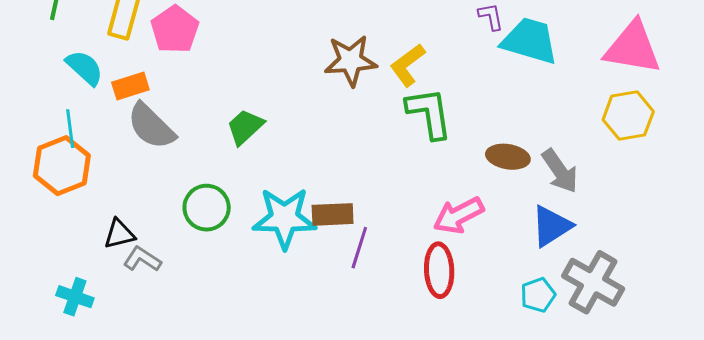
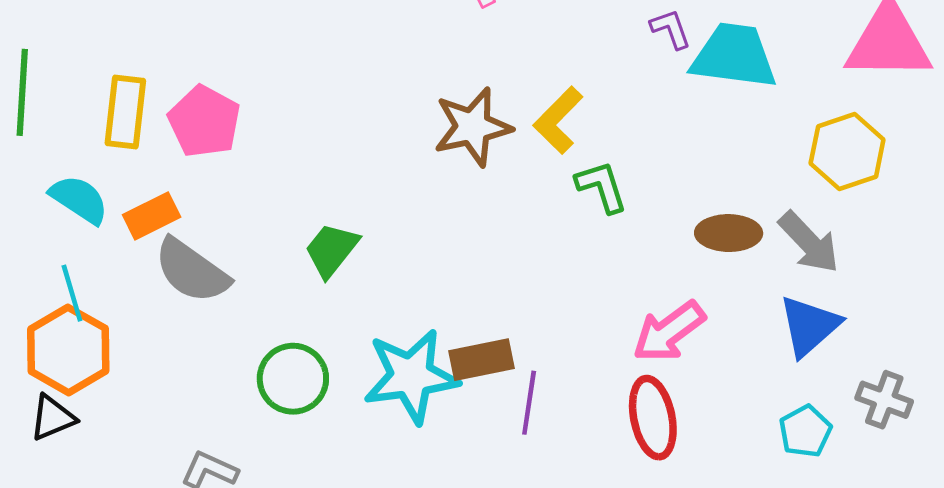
green L-shape: (429, 113) -> (602, 187), size x0.7
yellow hexagon: (628, 116) -> (847, 152), moved
black triangle: (119, 234) -> (53, 418), moved
gray cross: (593, 282) -> (884, 400), size x0.6

